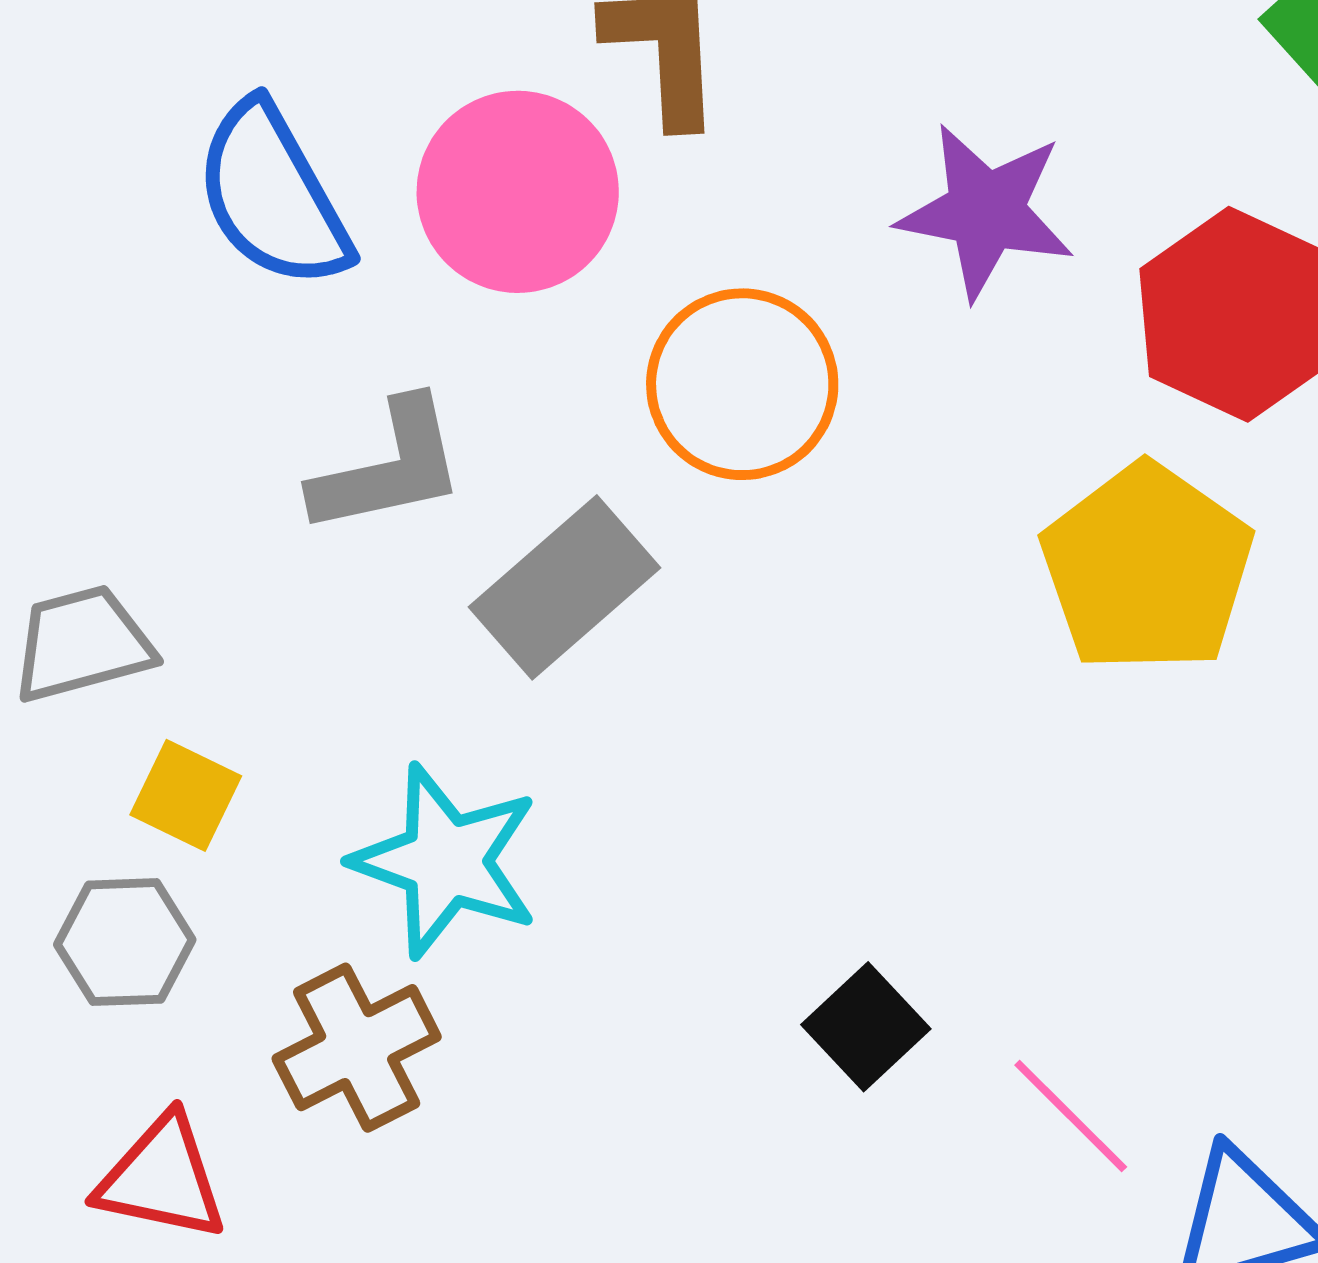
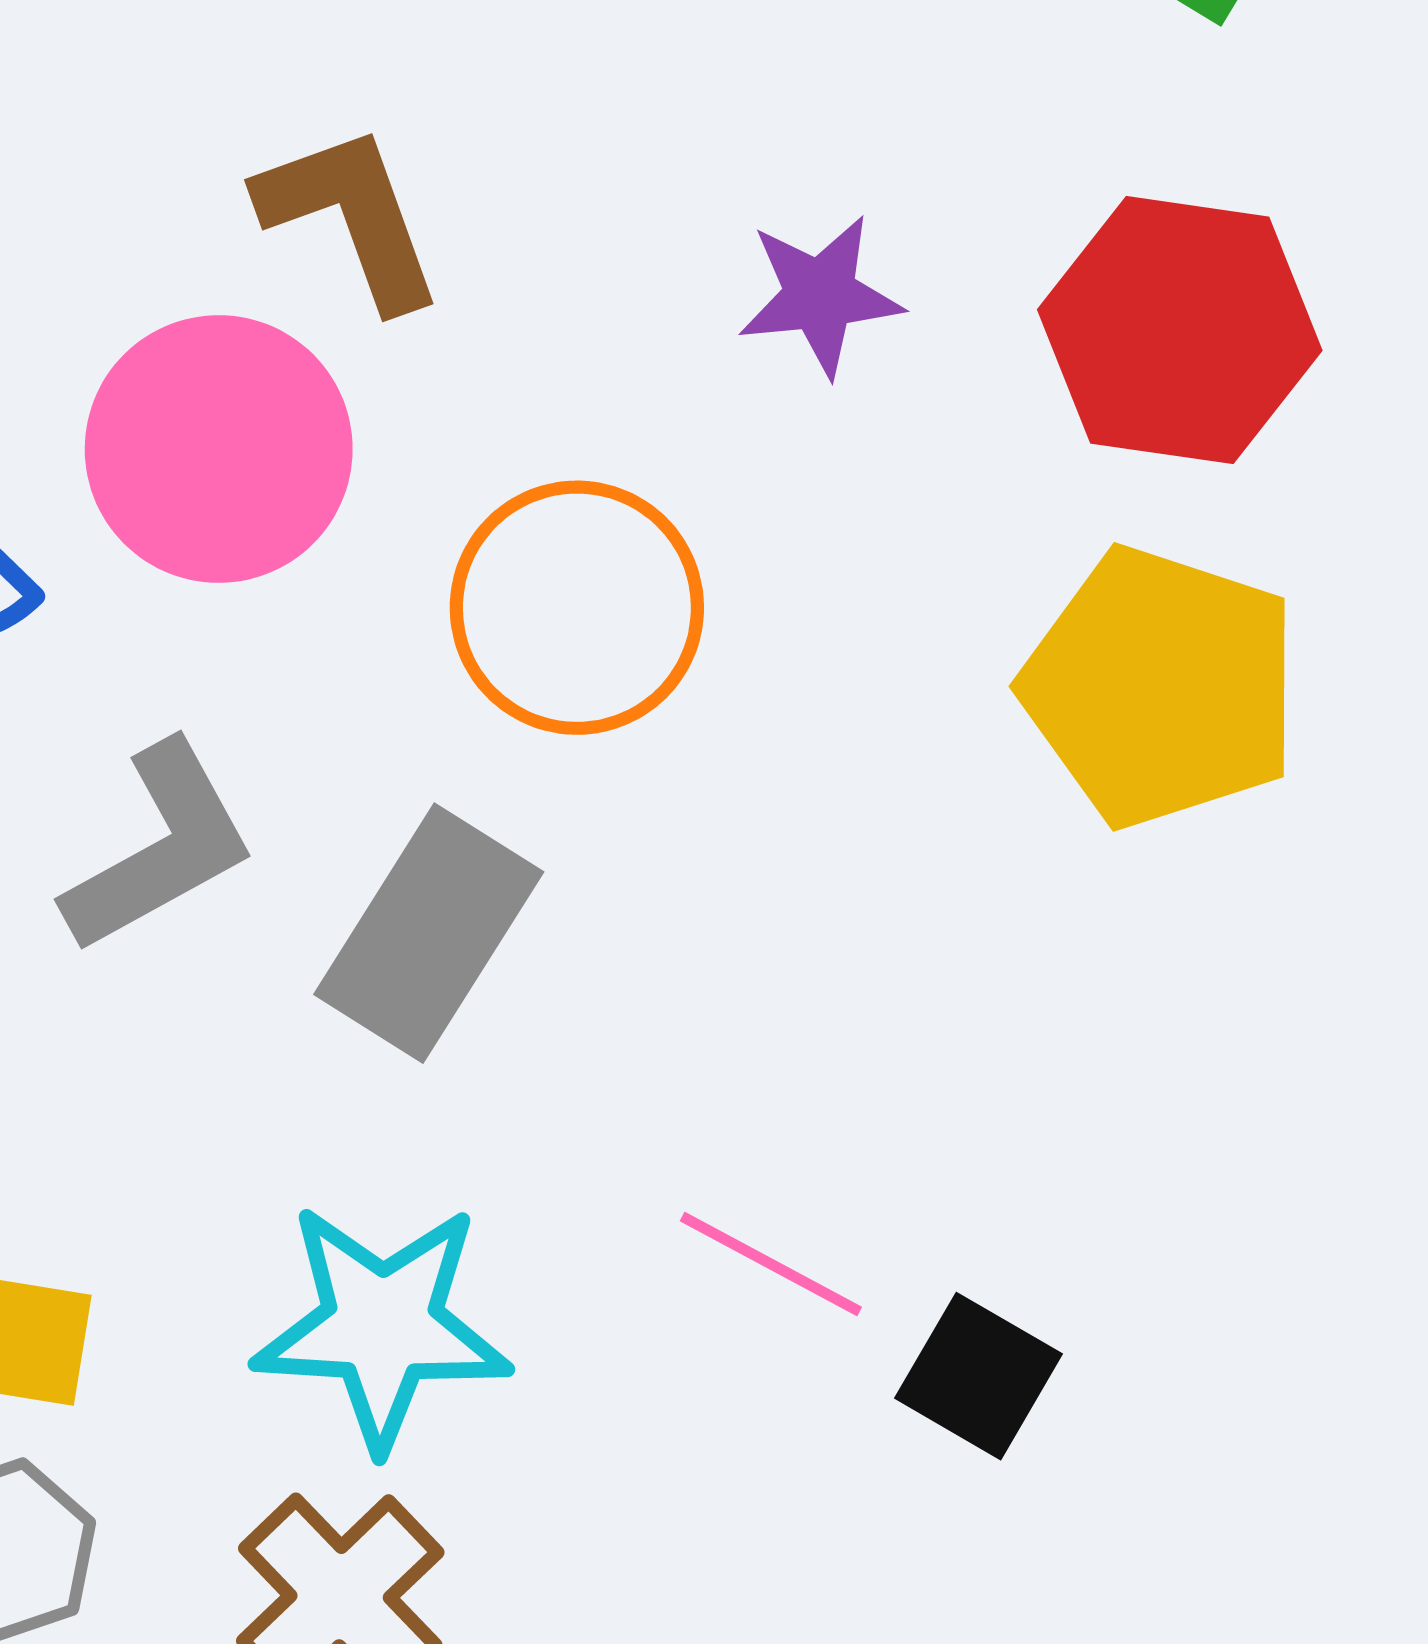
purple star: (986, 211) -> (820, 295), size x0.7
pink line: (1071, 1116) -> (771, 1264), moved

